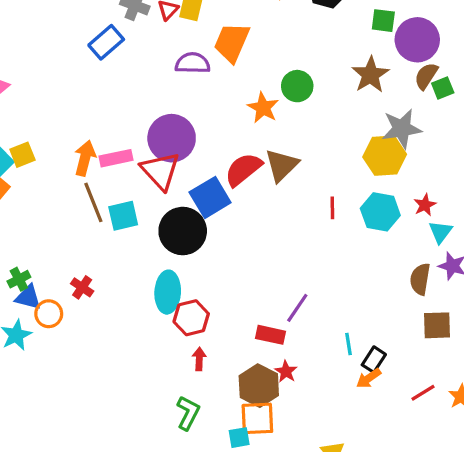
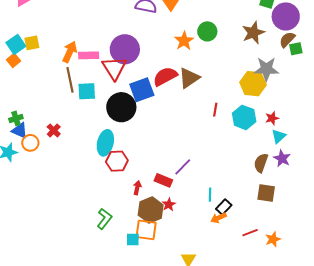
red arrow: (199, 359) -> (137, 188), moved

